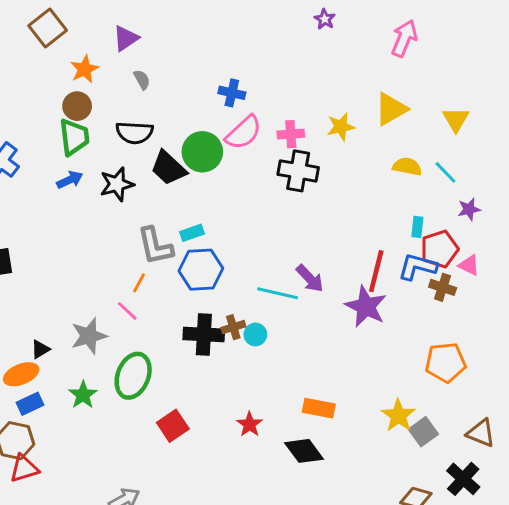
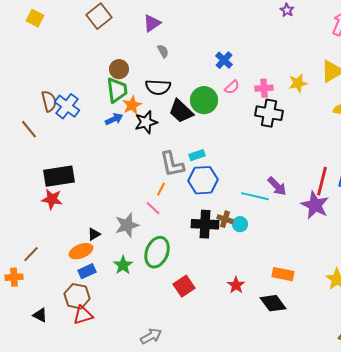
orange star: (84, 69) -> (132, 105), moved
blue cross: (232, 93) -> (224, 60), turned 30
pink semicircle: (244, 133) -> (232, 87), size x0.6
brown cross: (233, 327) -> (225, 219), turned 35

